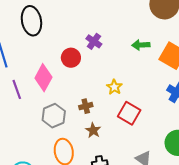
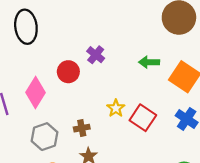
red square: (129, 113) -> (143, 118), moved

